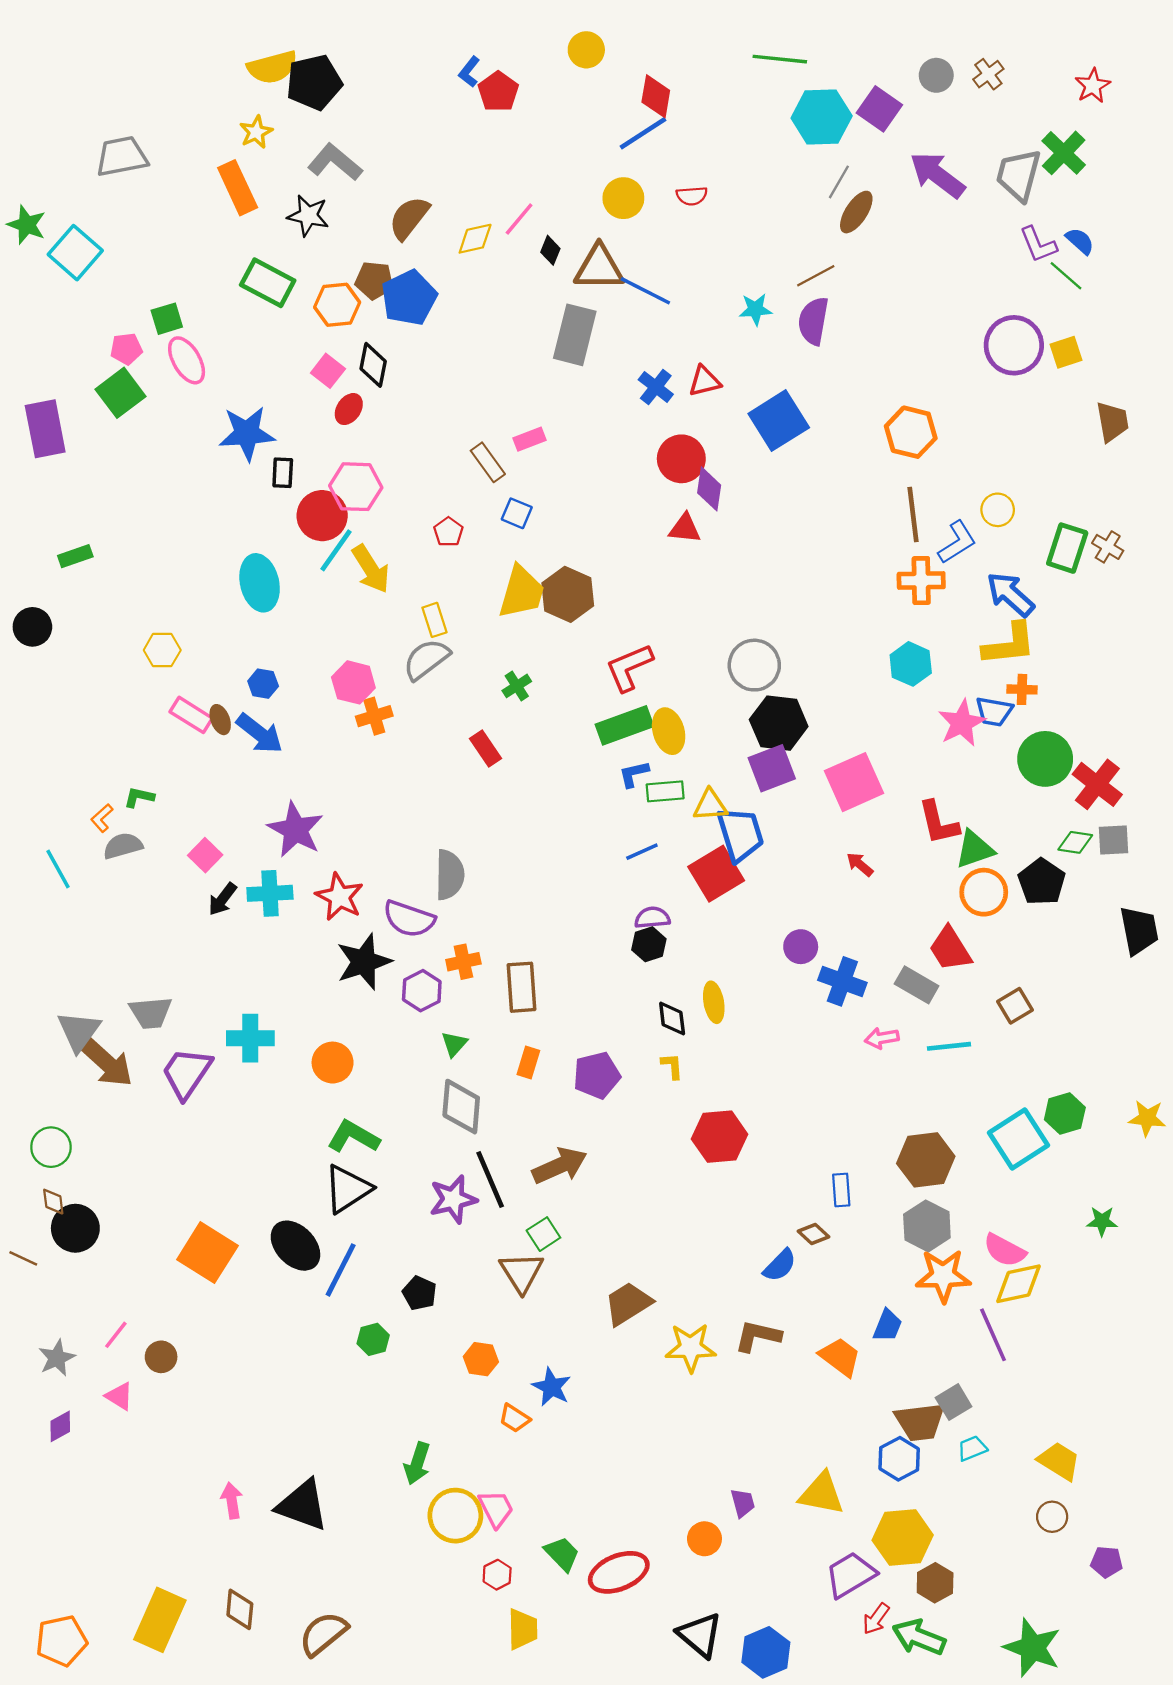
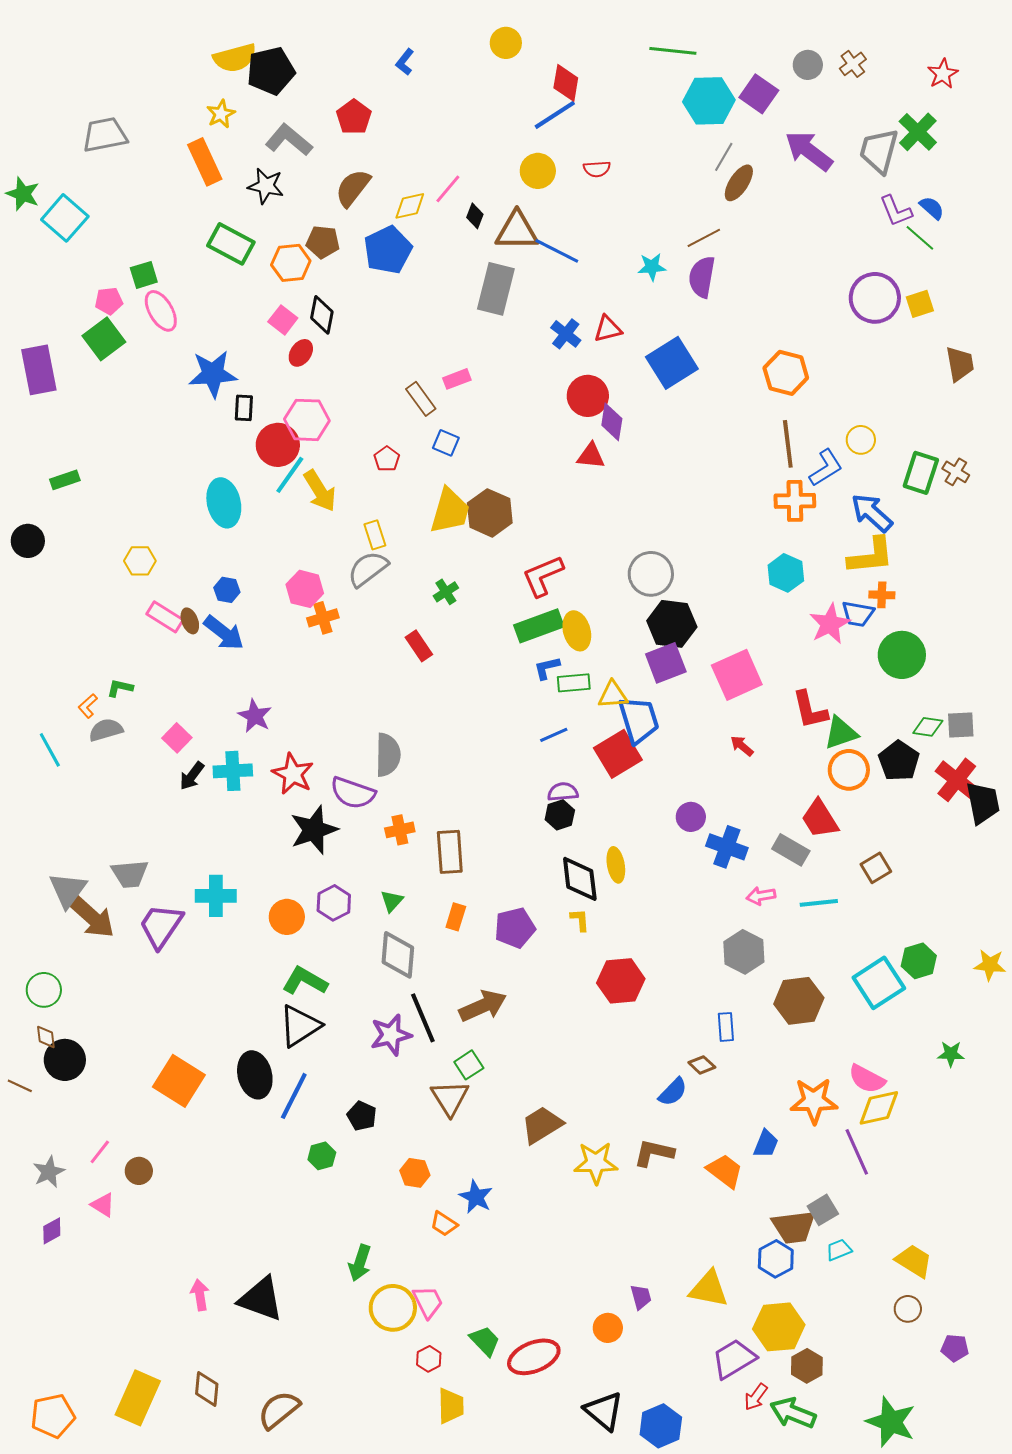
red pentagon: (498, 92) -> (354, 117), moved
blue pentagon: (409, 298) -> (388, 250), moved
red cross: (1097, 784) -> (957, 780), moved
purple star: (295, 830) -> (255, 716), size x0.7
purple hexagon: (422, 991) -> (334, 903), moved
black diamond: (672, 1018) -> (580, 879), size x1.5
gray hexagon: (927, 1226) -> (744, 952), moved
black ellipse: (295, 1246) -> (255, 1075), turned 30

